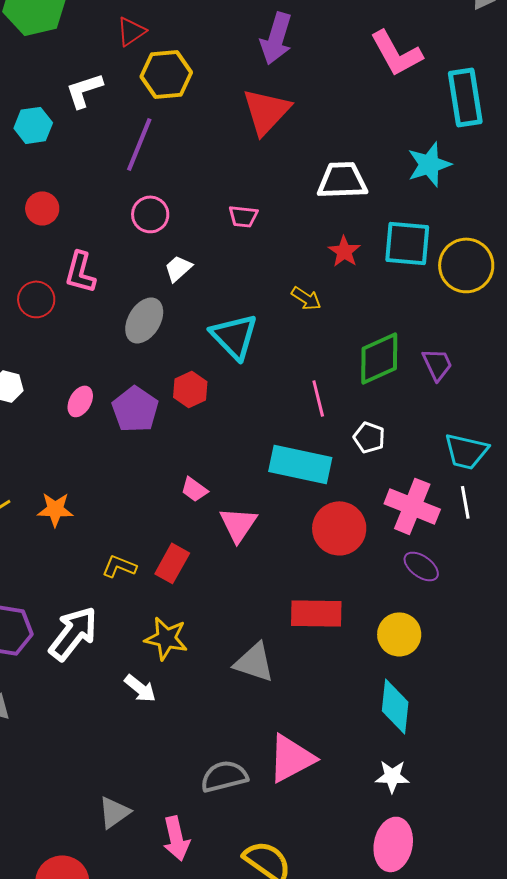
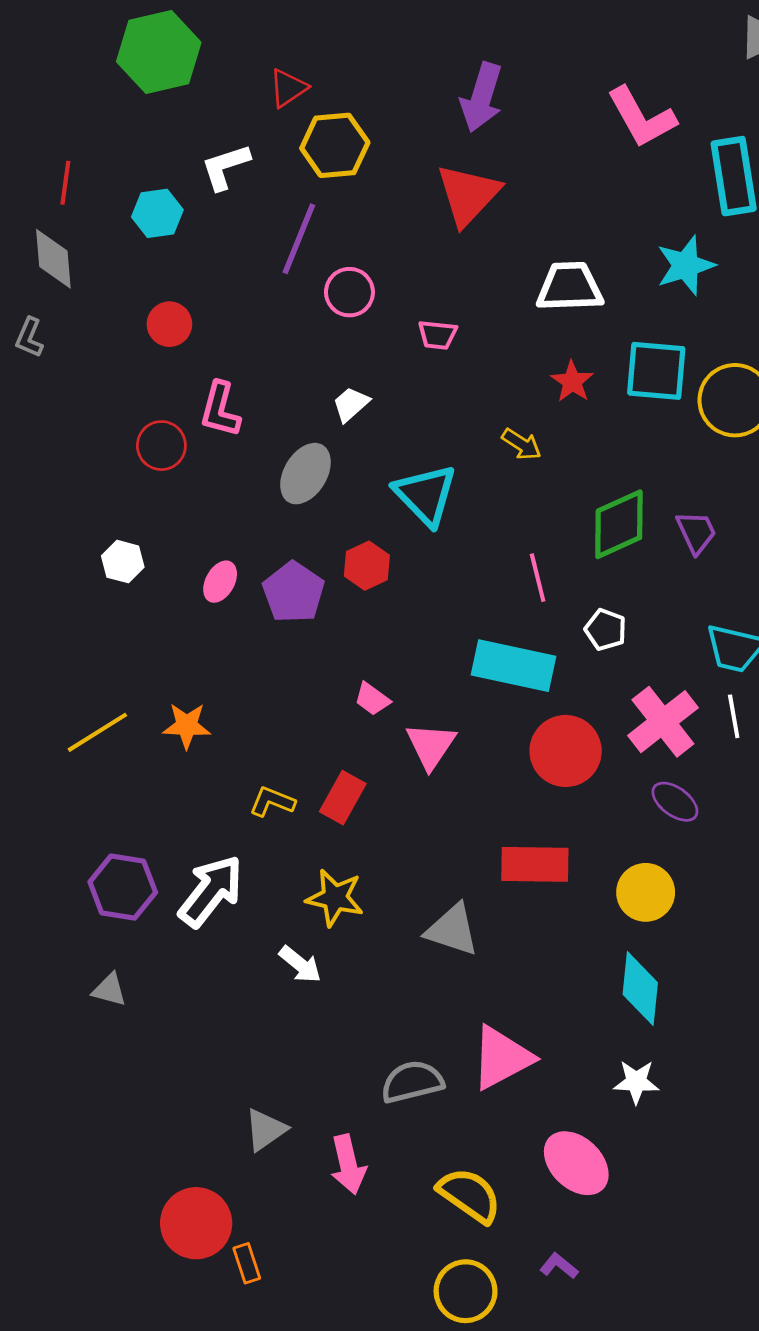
pink circle: (150, 214) -> (349, 292), moved
pink cross: (412, 506) -> (663, 722), turned 30
pink ellipse: (393, 844) -> (576, 1163), moved, turned -57

